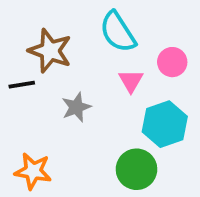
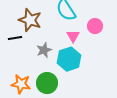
cyan hexagon: (165, 124) -> (69, 59), moved
green circle: (137, 169) -> (47, 83), moved

